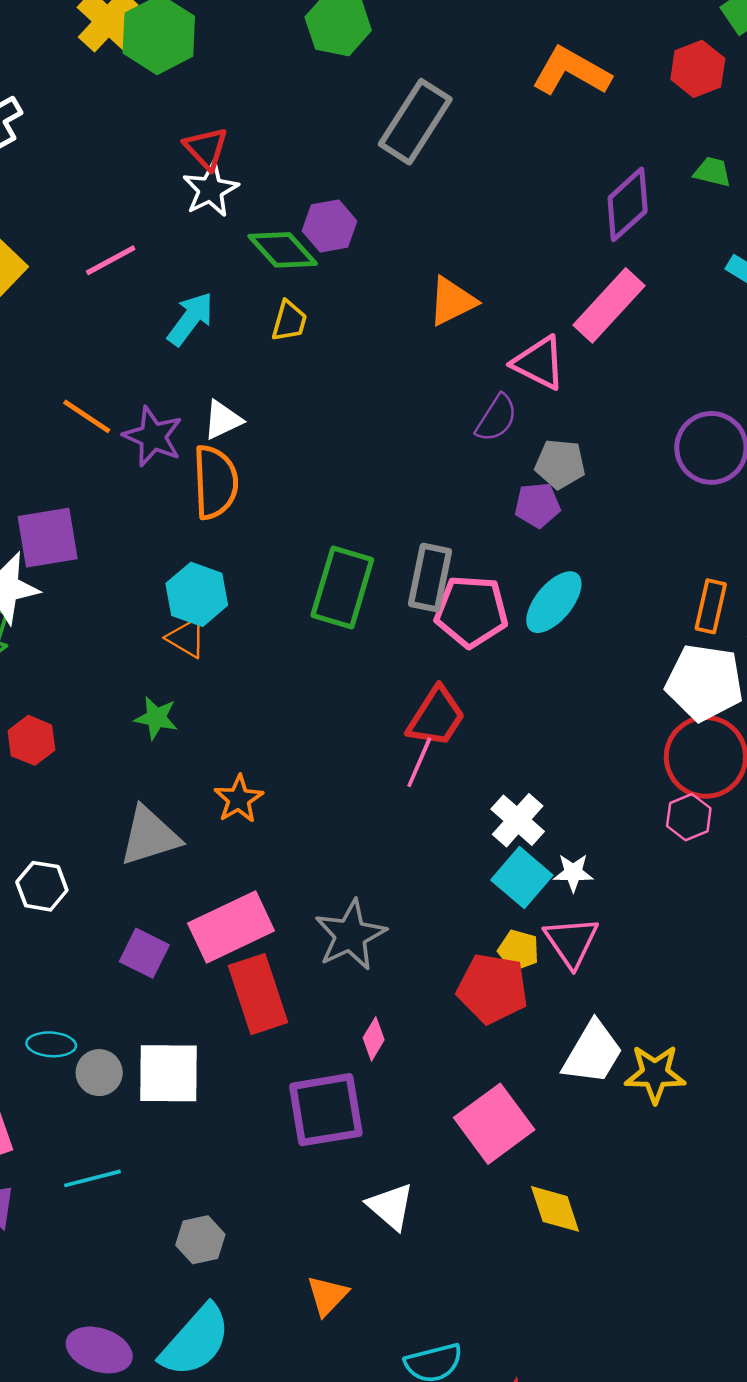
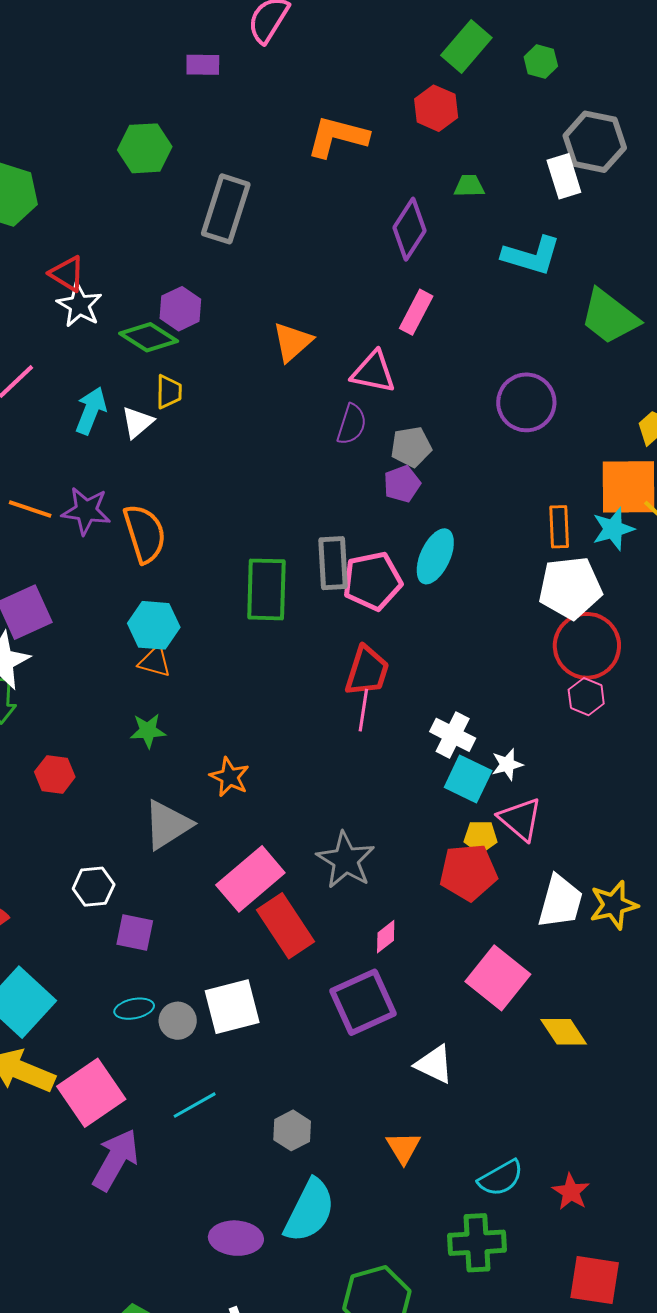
pink rectangle: (609, 305) -> (416, 312), size x0.7
white triangle: (223, 420) -> (137, 422), moved
purple square: (144, 953) -> (135, 933), moved
pink diamond: (374, 1039) -> (386, 937), turned 36

